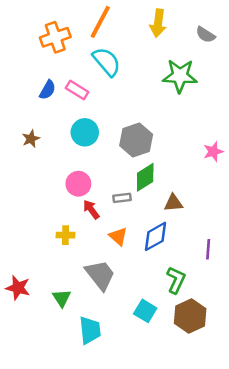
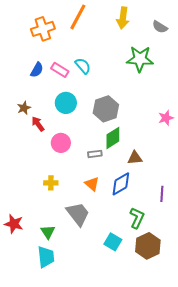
cyan semicircle: (107, 62) -> (83, 66), moved, size x0.7
red arrow: (91, 209) -> (38, 124), moved
cyan trapezoid: (90, 330) -> (46, 257), moved

